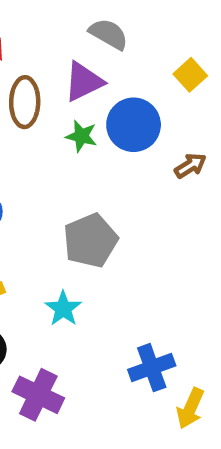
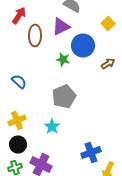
green star: (81, 136) -> (63, 60), moved

